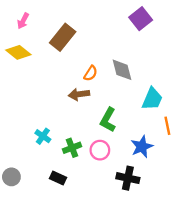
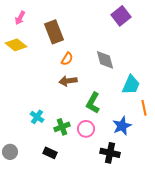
brown rectangle: (63, 37) -> (54, 32), turned -60
orange semicircle: (91, 73) -> (67, 59), moved

